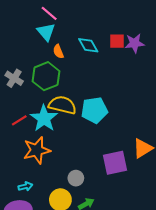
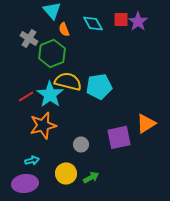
purple star: (135, 43) -> (138, 21), turned -30
gray cross: (14, 78) -> (29, 38), moved
gray circle: (76, 178) -> (81, 144), moved

